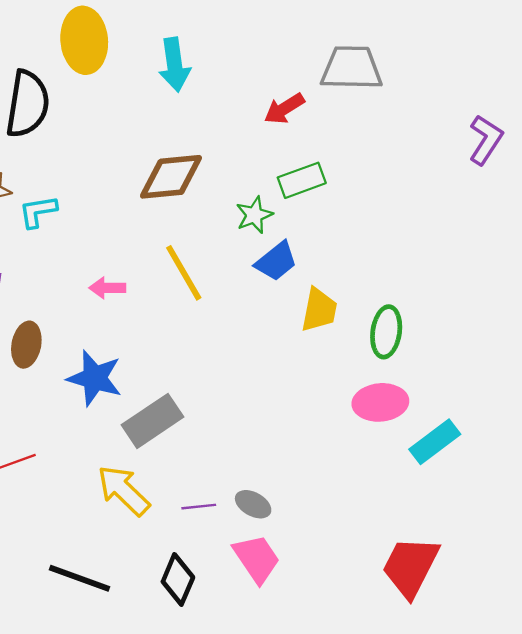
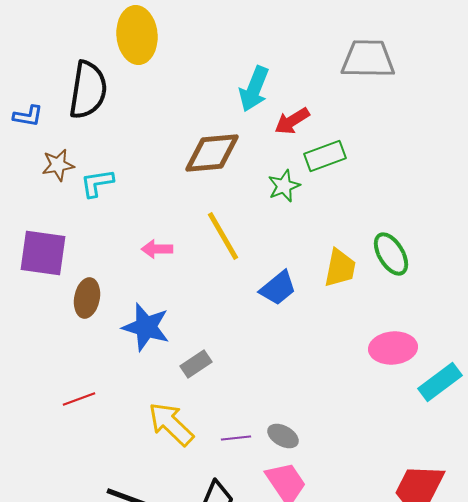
cyan arrow: (174, 65) -> (254, 89), moved, turned 30
red arrow: (284, 109) -> (292, 121), moved
blue trapezoid: (276, 261) -> (278, 288), moved
green ellipse: (386, 332) -> (391, 254), moved, turned -39
gray rectangle: (152, 421) -> (196, 364), size x0.6

